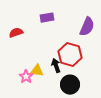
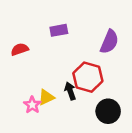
yellow triangle: (37, 71) -> (46, 97), turned -32
black circle: (70, 85) -> (108, 111), moved

